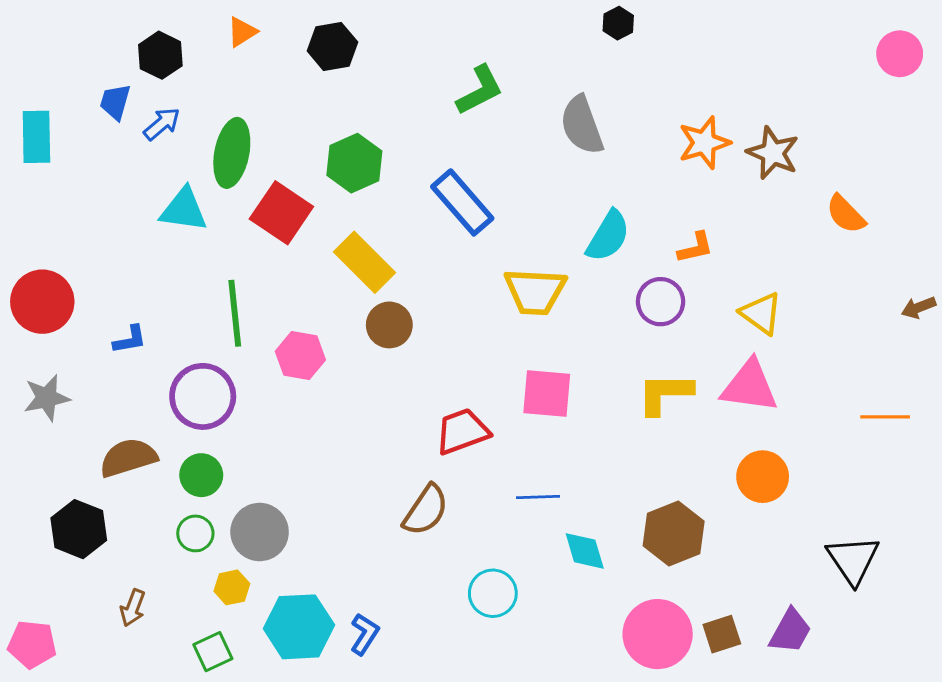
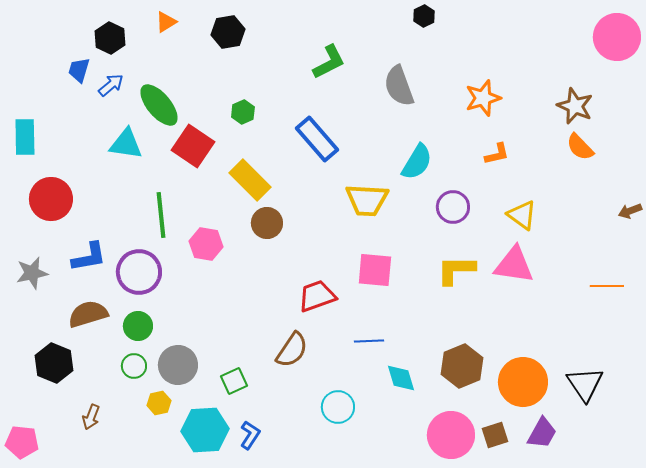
pink circle: (900, 54) -> (617, 37), size x1.5
cyan rectangle: (36, 137) -> (25, 137), moved
green ellipse: (232, 153) -> (159, 105), turned -51
brown star: (773, 153) -> (575, 106), moved
green hexagon: (354, 163) -> (243, 112), size x0.6
orange L-shape: (696, 248) -> (497, 154), moved
red circle: (42, 302) -> (51, 199), moved
blue L-shape: (130, 340) -> (89, 257), moved, size x1.5
orange circle: (763, 477) -> (523, 382), moved, size x1.4
green square: (213, 652) -> (234, 381), moved

